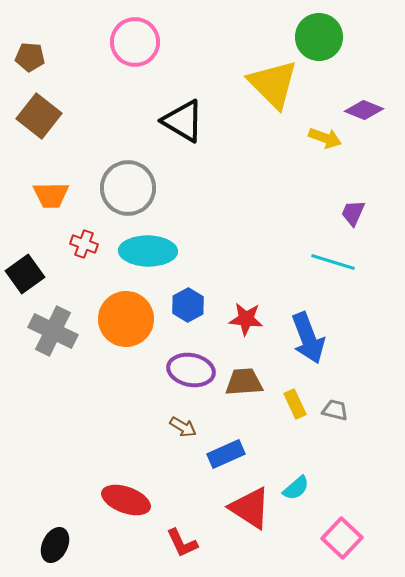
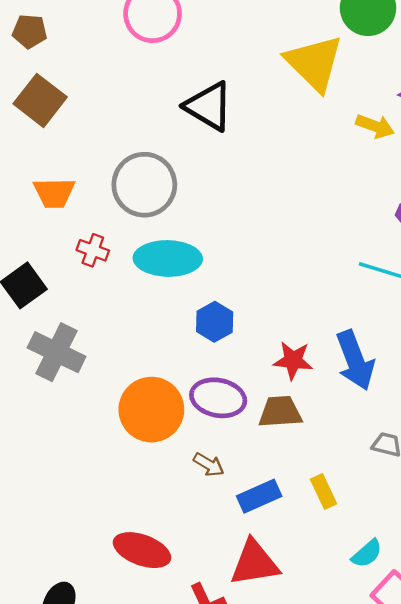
orange circle: (126, 319) -> (151, 410), moved
red star: (246, 319) -> (293, 360), moved
yellow rectangle: (295, 404) -> (324, 492), moved
cyan semicircle: (296, 488) -> (367, 554), moved
red triangle: (250, 508) -> (254, 563), moved, turned -42

